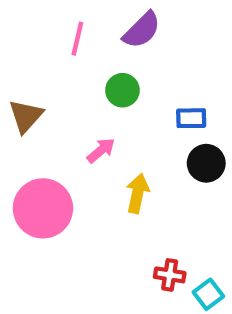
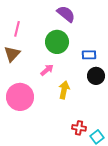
purple semicircle: (142, 30) -> (66, 14), turned -96
pink line: (77, 39) -> (17, 29), moved
green circle: (122, 90) -> (57, 42), size x1.5

